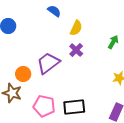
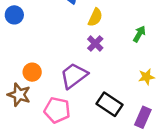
purple trapezoid: (48, 63) -> (74, 76), moved
black rectangle: (74, 107) -> (110, 104), moved, turned 40

